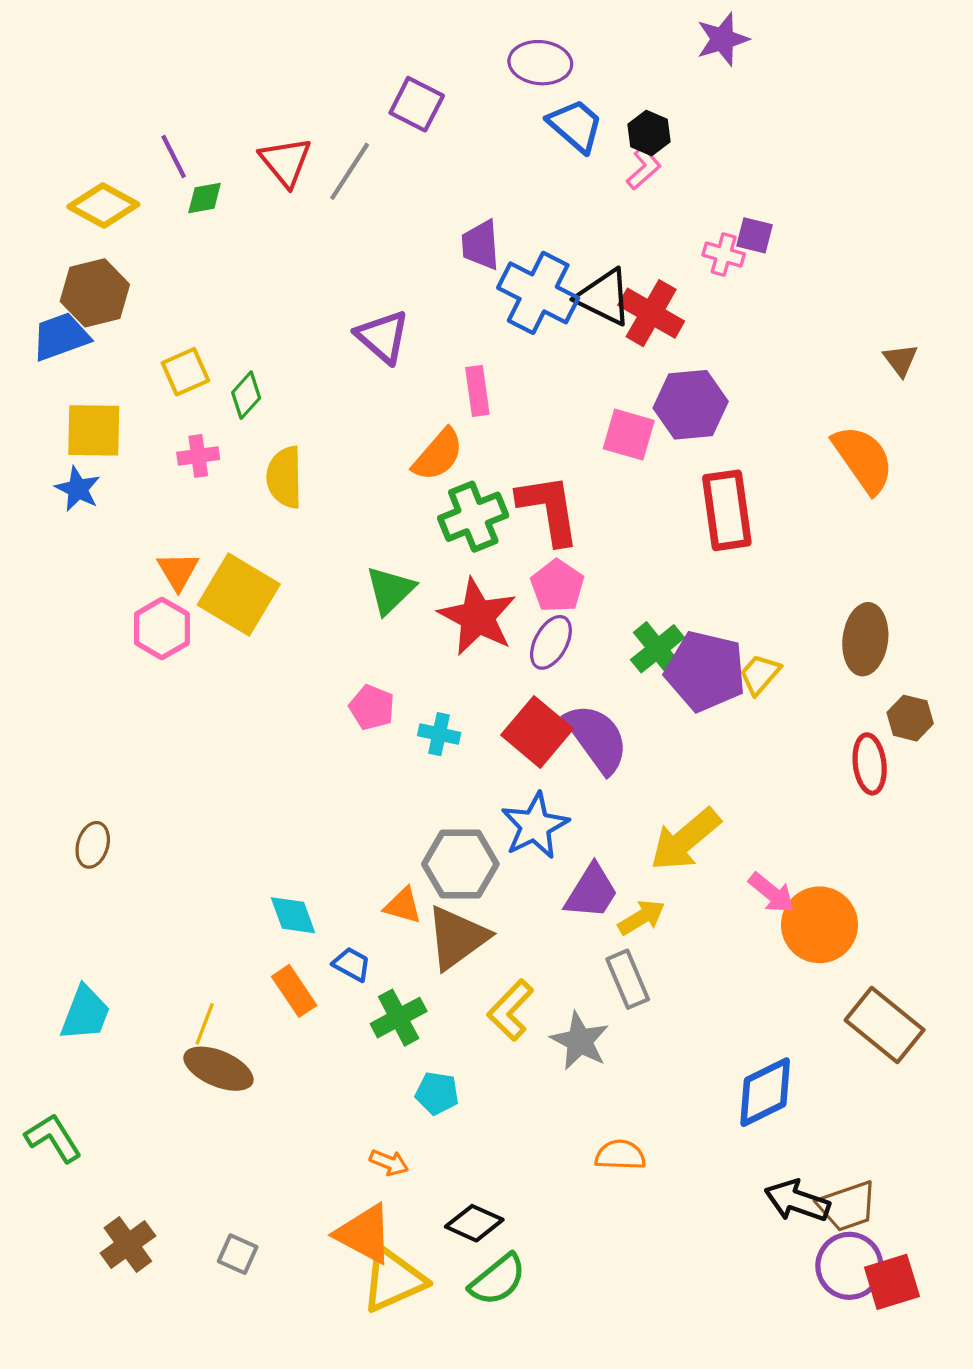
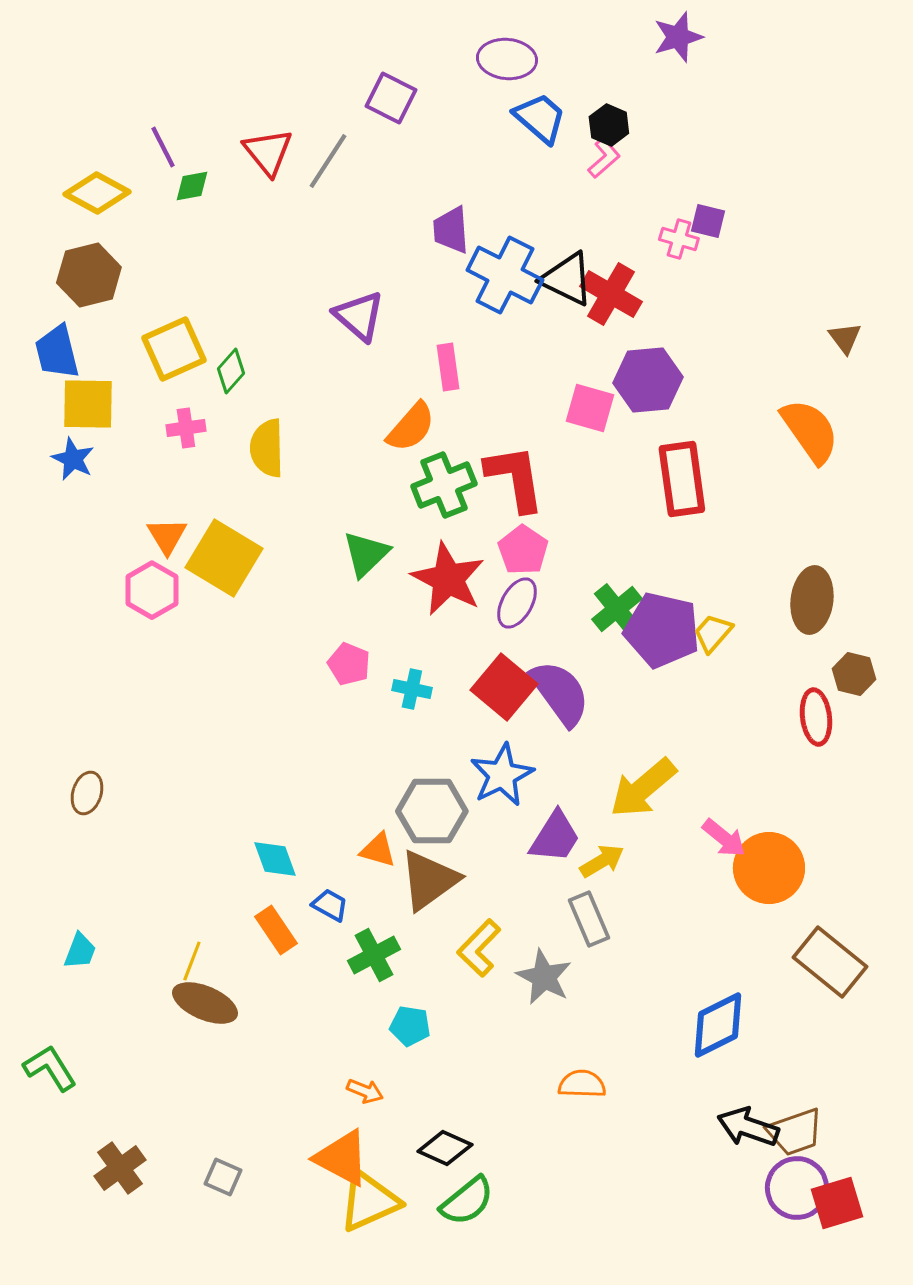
blue trapezoid: (61, 337) -> (57, 352), moved, turned -84
yellow square: (185, 372) -> (174, 349), size x1.4
cyan trapezoid: (85, 1013) -> (80, 951), size x0.7

